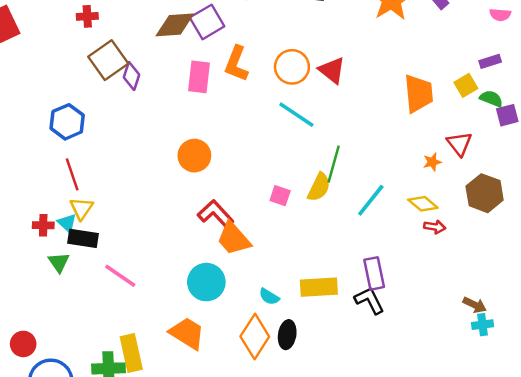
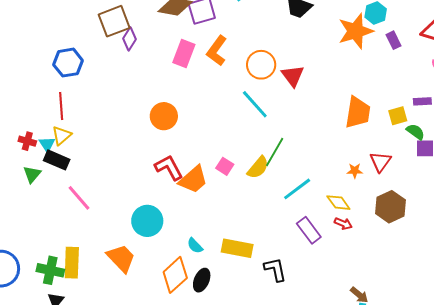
orange trapezoid: (234, 239) -> (193, 180), moved, turned -104
purple rectangle: (374, 273) -> (309, 230), moved, turned -40

